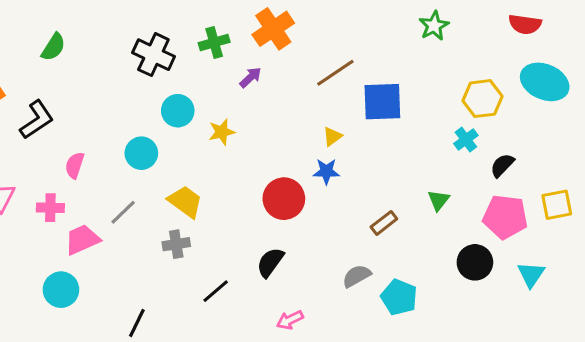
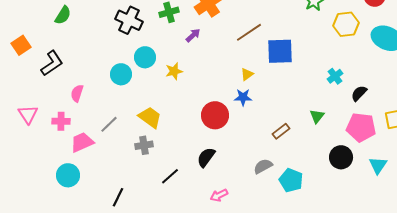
yellow hexagon: (483, 99) -> (346, 24), moved
cyan circle: (141, 153) -> (121, 74), moved

